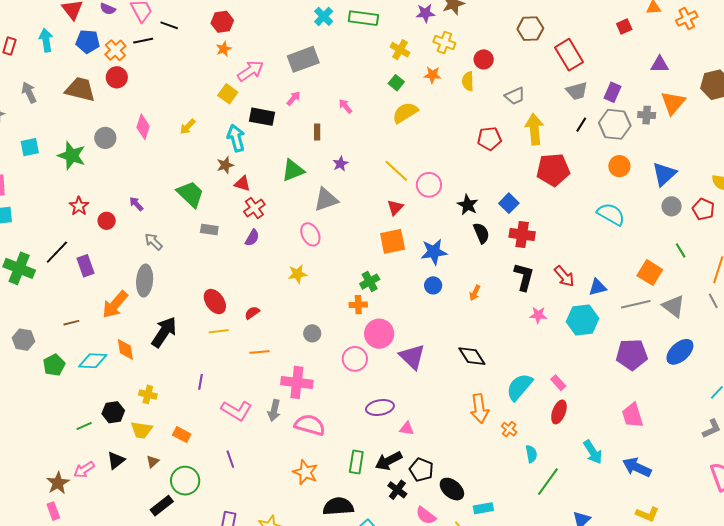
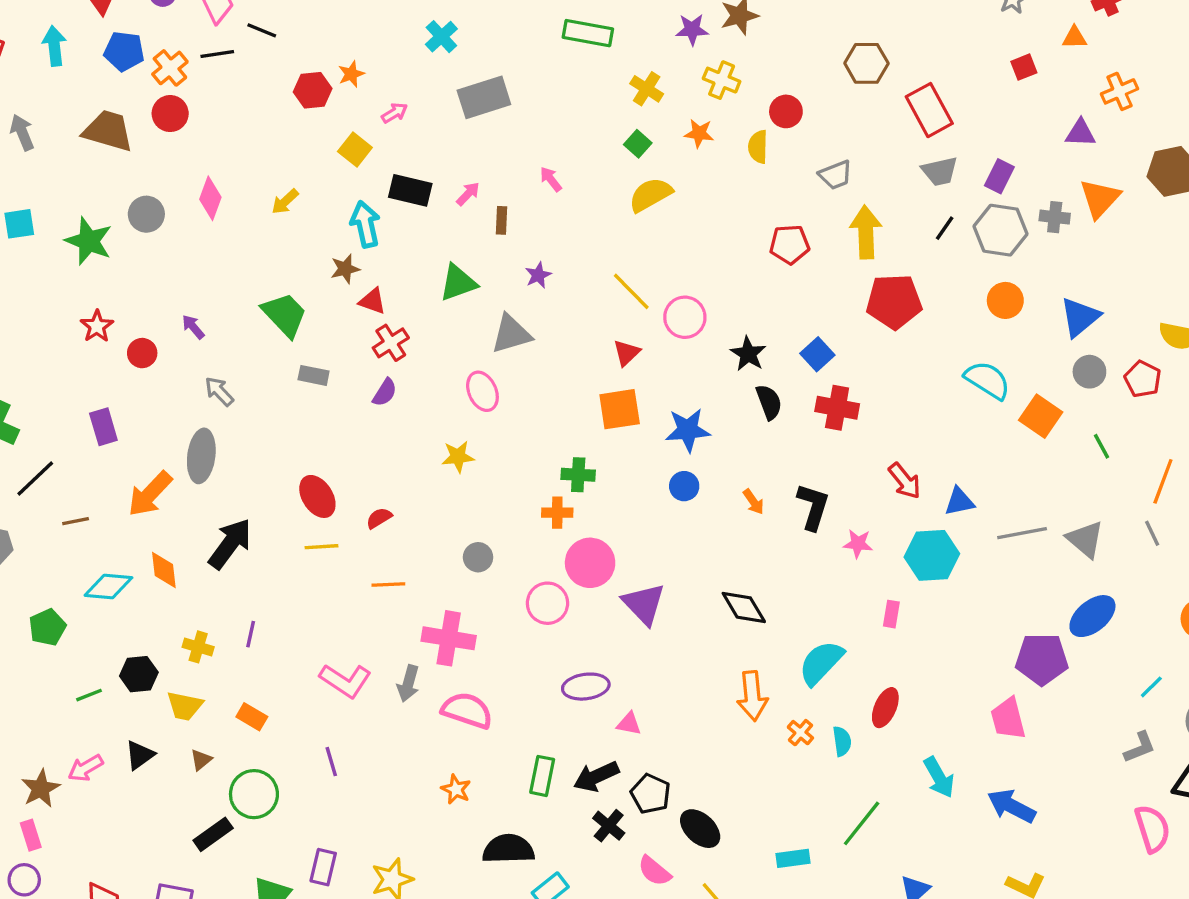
cyan cross: (324, 16) -> (441, 37), moved
orange cross: (687, 18) -> (1120, 91), moved
red hexagon: (222, 22) -> (313, 90), moved
pink arrow: (250, 71) -> (395, 113), size x0.6
pink arrow: (293, 98) -> (468, 194), moved
black line: (57, 252) -> (35, 479), moved
orange square: (650, 273) -> (1041, 416), moved
black L-shape: (524, 277) -> (813, 507), moved
green cross: (370, 282) -> (578, 475), turned 30
orange arrow: (475, 293) -> (753, 502), turned -63
purple pentagon: (632, 355) -> (1042, 659), moved
green pentagon: (54, 365) -> (47, 627), moved
purple line: (201, 382) -> (251, 634), moved
pink rectangle: (558, 383) -> (891, 614), moved, turned 49
cyan semicircle: (531, 454) -> (842, 741), moved
orange star: (305, 472) -> (456, 789), size x0.7
cyan rectangle: (483, 508) -> (793, 858), moved

